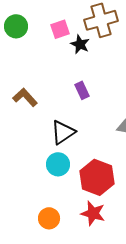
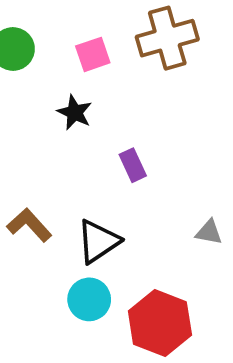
black star: (80, 44) -> (75, 113), moved
brown L-shape: (25, 97) -> (29, 225), moved

